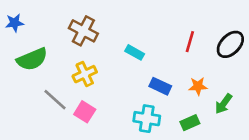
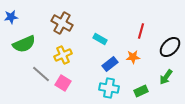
black ellipse: (230, 44) -> (170, 47), moved
blue rectangle: (160, 86) -> (110, 64), moved, turned -63
orange star: (198, 86) -> (133, 57), moved

